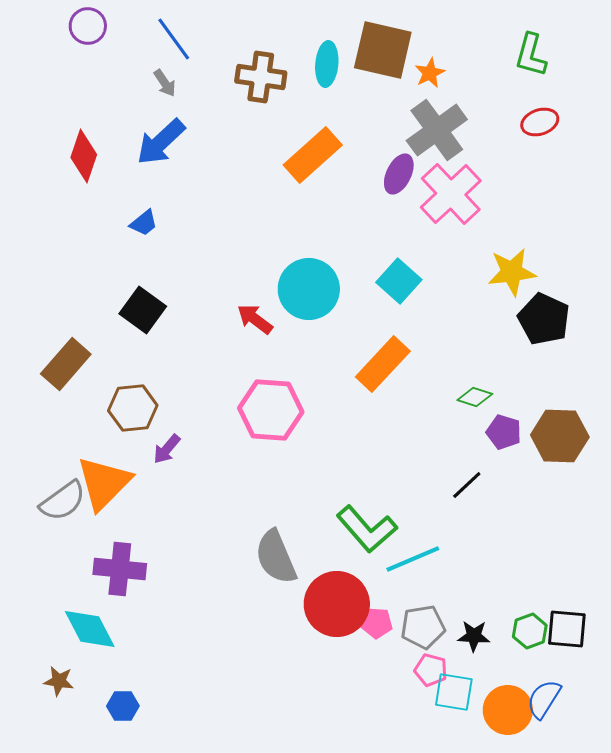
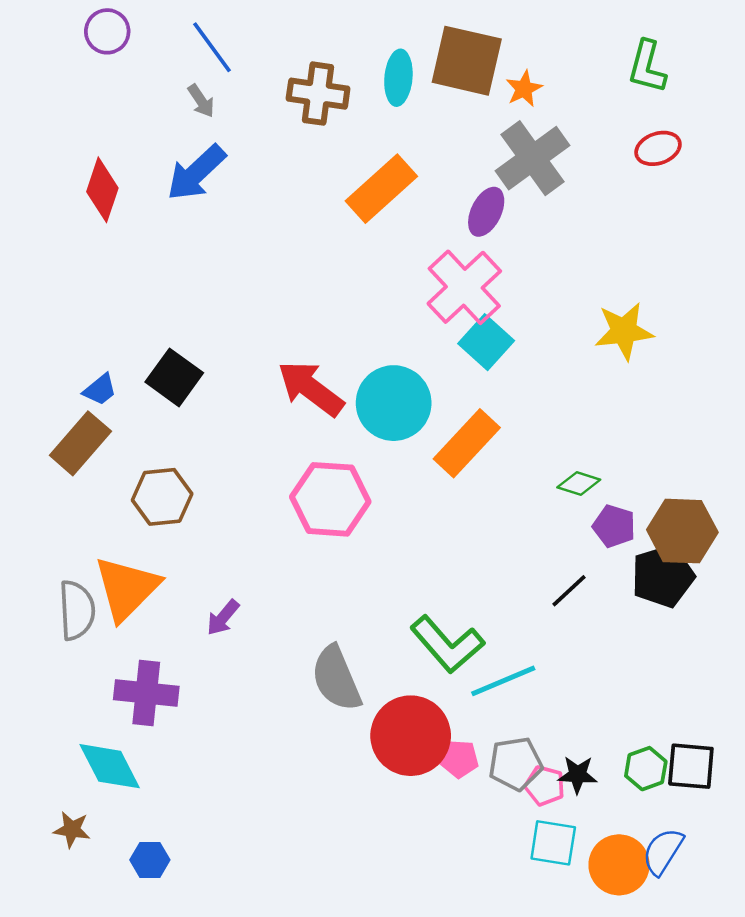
pink cross: (451, 194) -> (464, 287), moved
blue trapezoid: (144, 223) -> (100, 390), moved
cyan circle: (309, 289) -> (394, 403), moved
red arrow: (255, 319) -> (311, 388), size x1.5
black pentagon: (544, 319) -> (663, 576), moved, turned 30
purple arrow: (167, 449) -> (223, 618), moved
gray semicircle: (63, 501) -> (77, 610), turned -57
pink pentagon: (431, 670) -> (545, 786), moved

